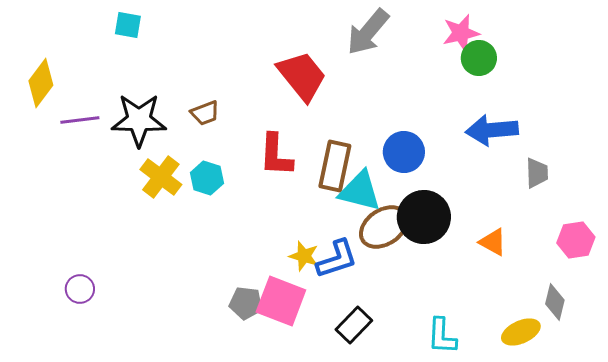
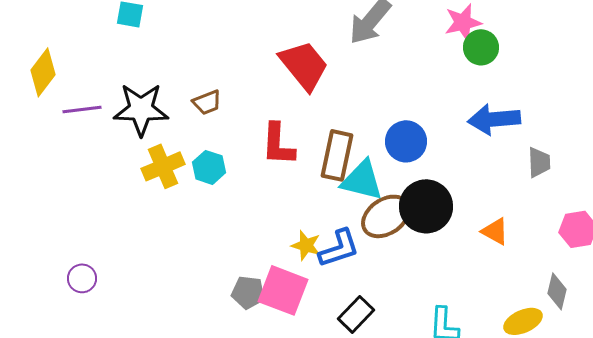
yellow cross: (161, 177) -> (163, 166), turned 30

